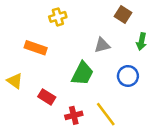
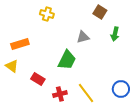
yellow cross: (58, 17) -> (47, 14), turned 32
orange rectangle: (36, 48) -> (20, 44), moved, turned -36
blue circle: (128, 76) -> (121, 89), moved

